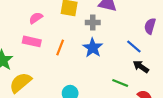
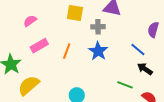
pink semicircle: (36, 18) -> (30, 21), moved
pink rectangle: (32, 41) -> (39, 46), turned -42

